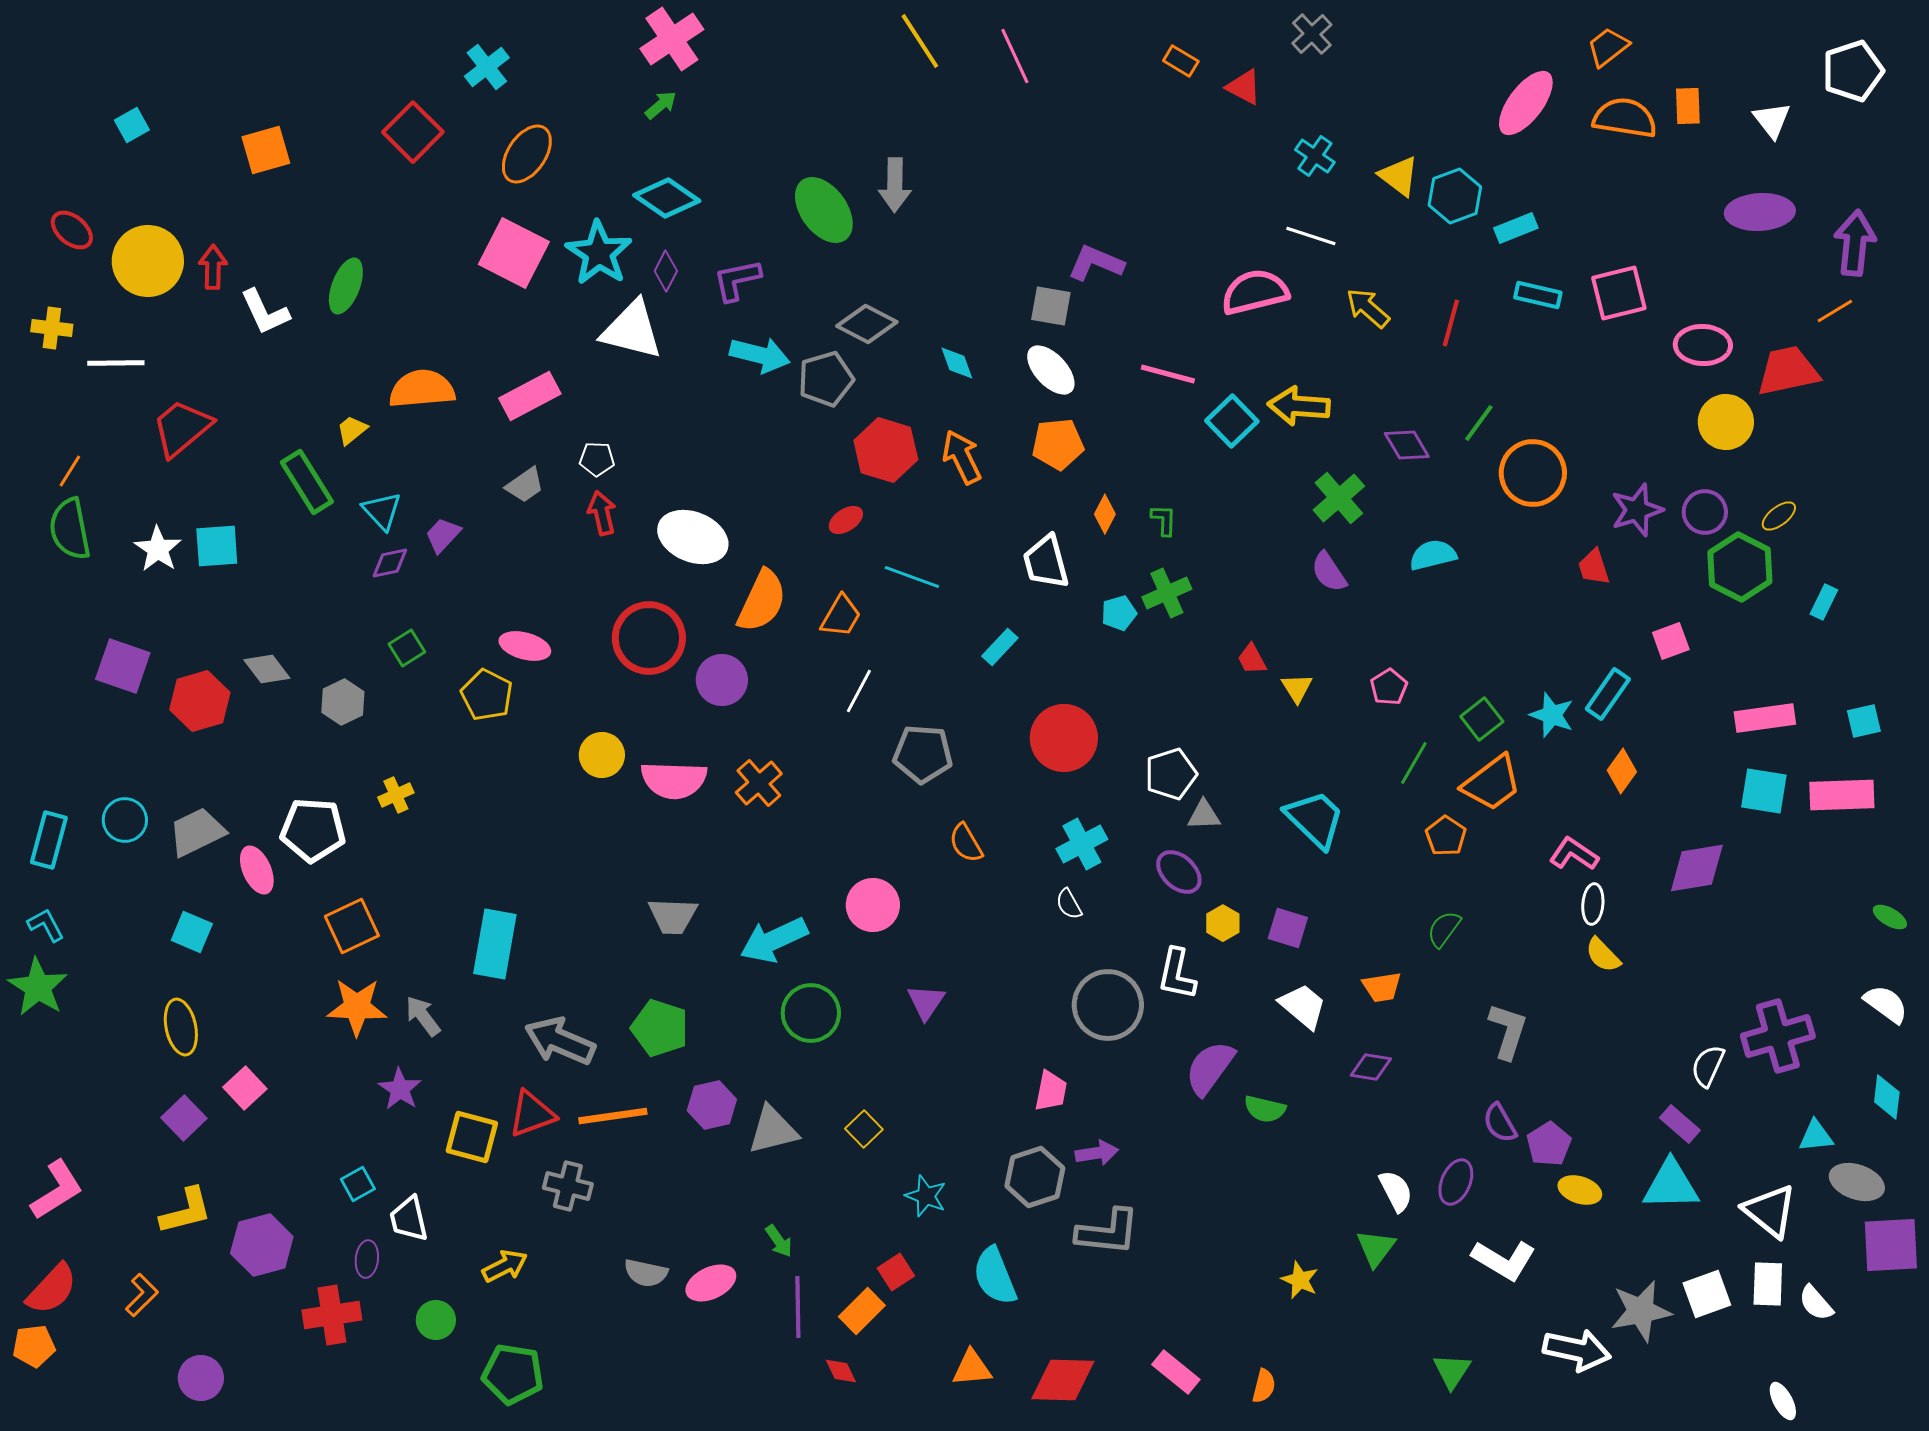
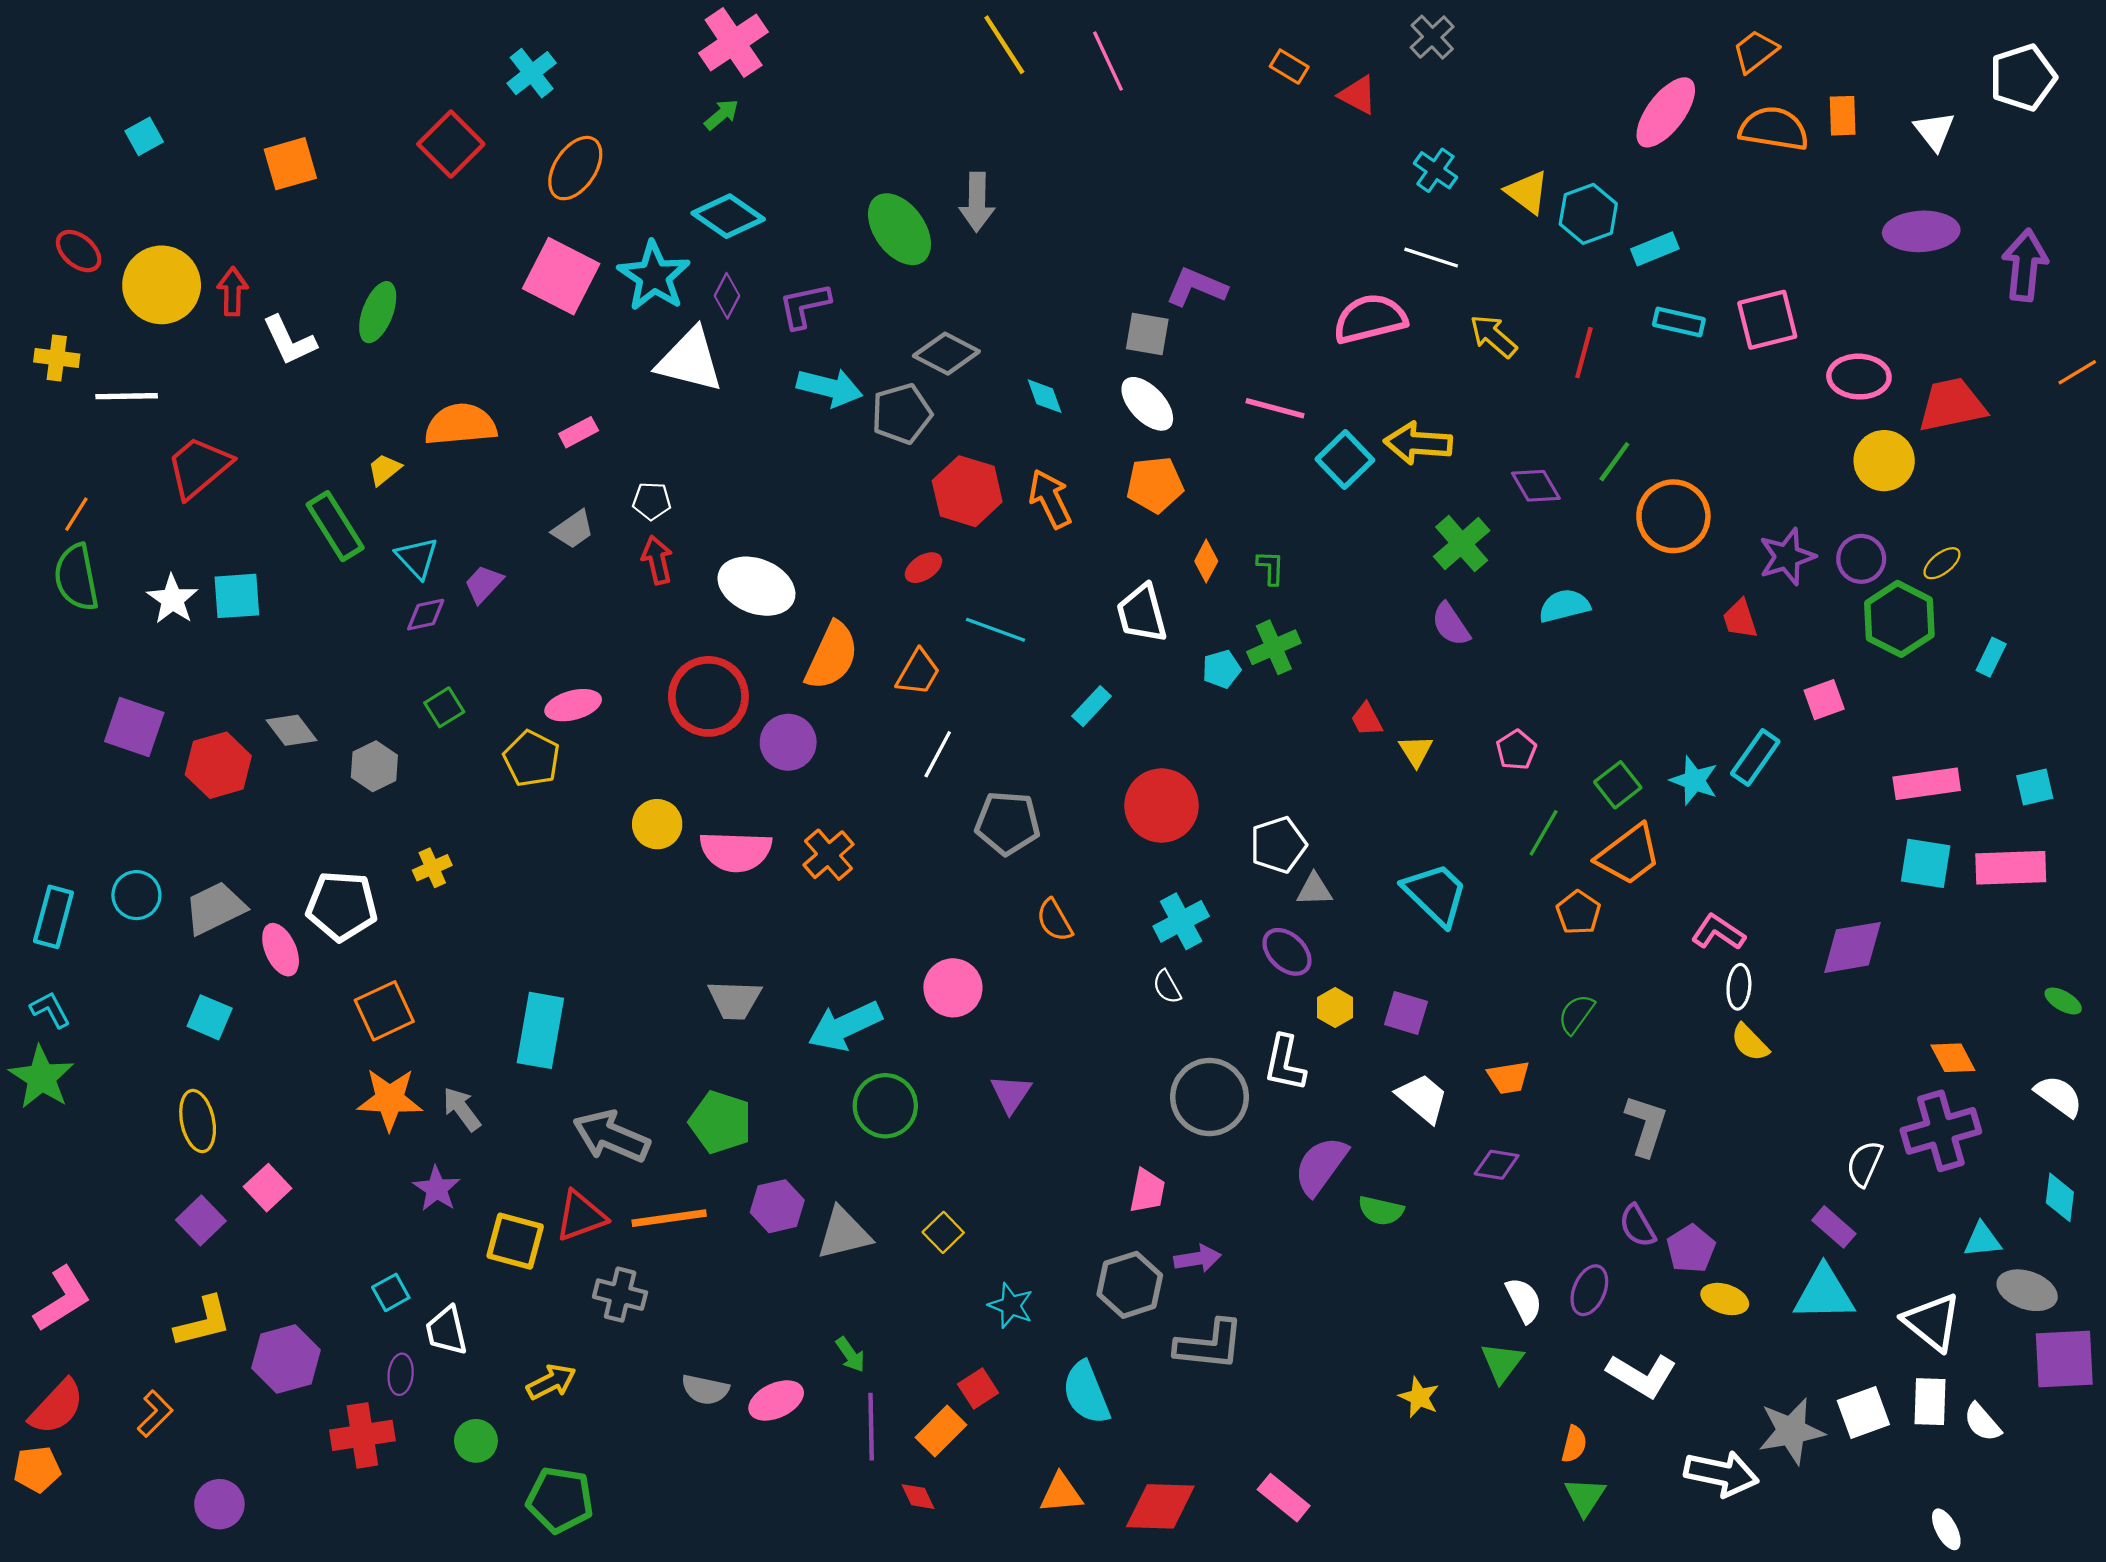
orange line: (1835, 311) -> (2077, 372), moved
pink rectangle: (530, 396) -> (579, 432), size x0.6
pink ellipse: (525, 646) -> (573, 705), turned -30
orange diamond: (1622, 771) -> (1953, 1058), moved, turned -63
orange semicircle: (1264, 1386) -> (1574, 1444), moved

